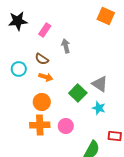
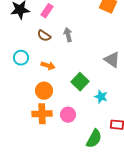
pink rectangle: (45, 30) -> (47, 11), moved
brown semicircle: (42, 59) -> (44, 36), moved
gray triangle: (100, 84) -> (112, 60), moved

